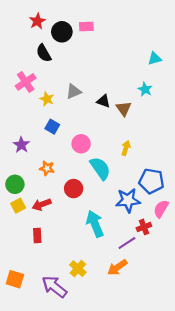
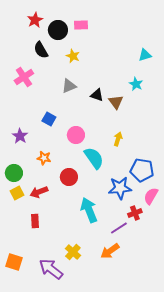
yellow star: (47, 99) -> (73, 56), moved

